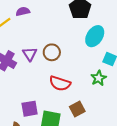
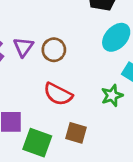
brown square: (77, 109) -> (76, 133), turned 35

